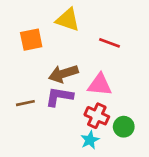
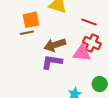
brown line: (25, 103) -> (27, 33), moved
red cross: (97, 116) -> (92, 43), moved

